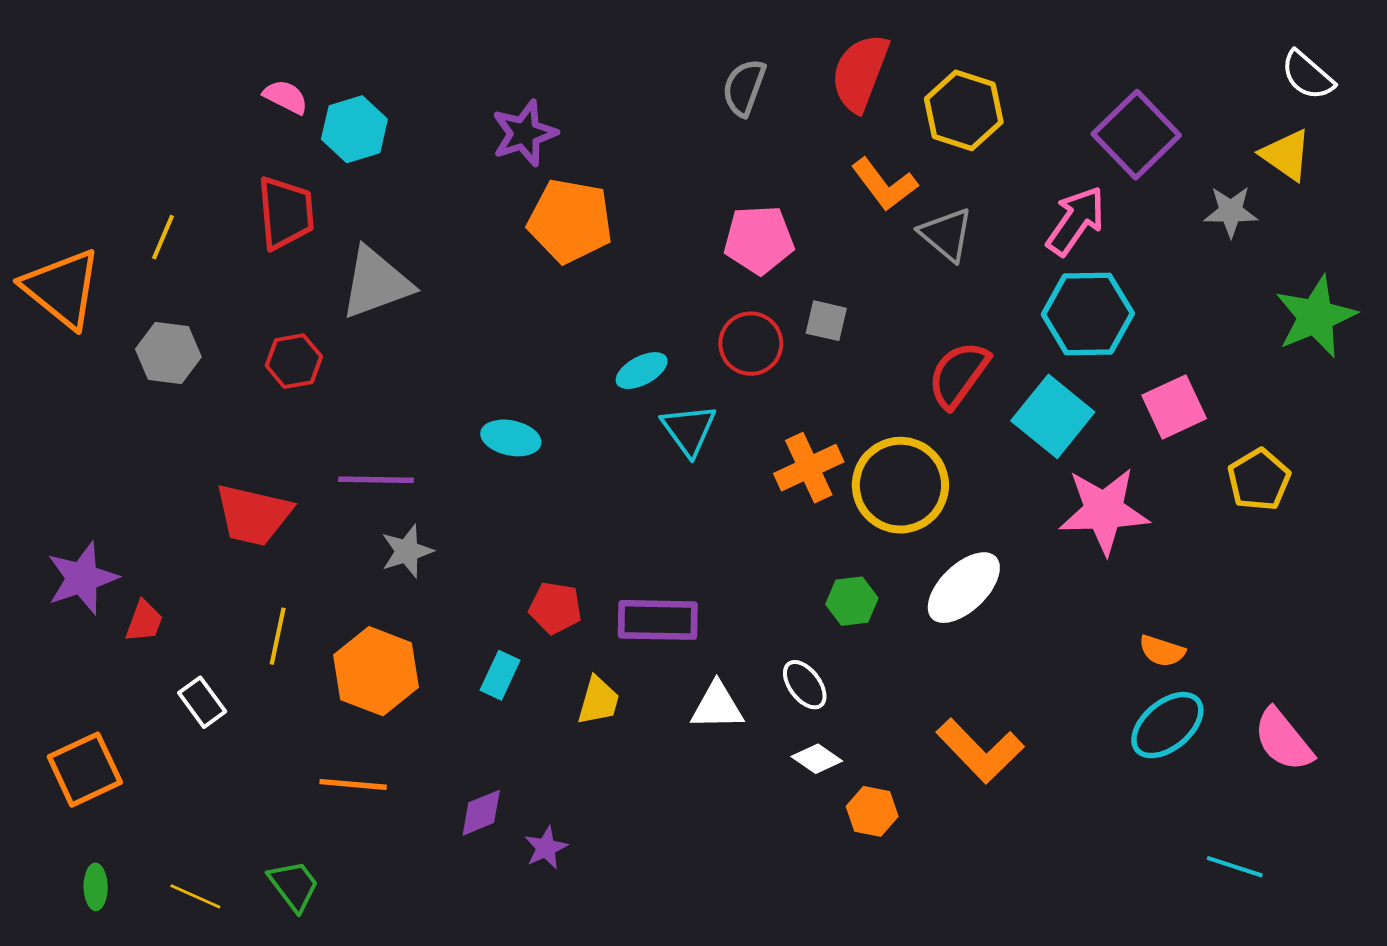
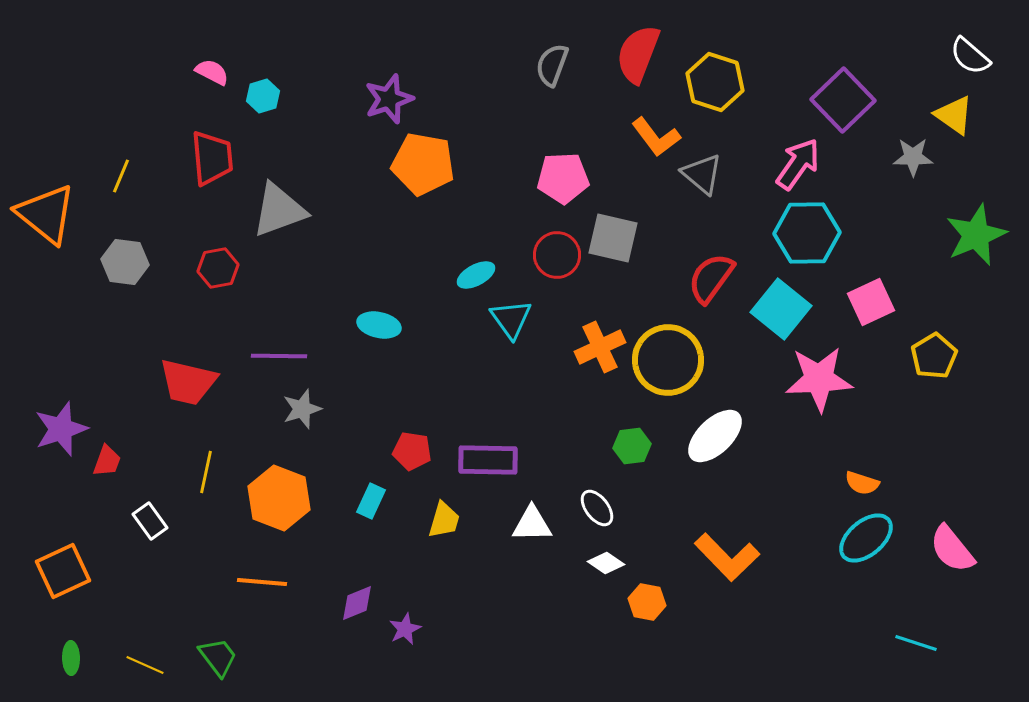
cyan hexagon: (354, 129) -> (263, 96), size x0.7
gray square: (826, 321) -> (613, 238), size x1.6

